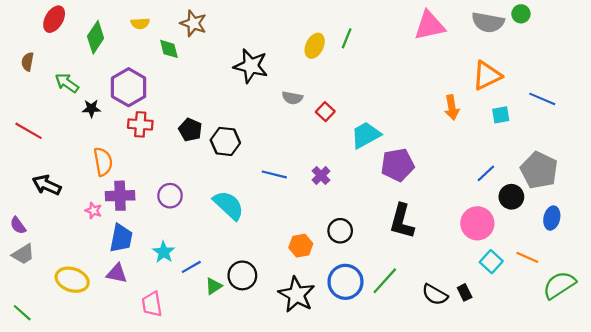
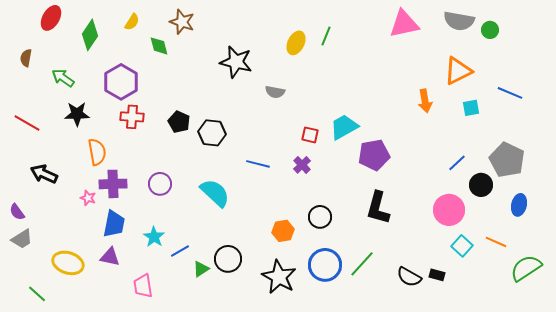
green circle: (521, 14) -> (490, 30), moved
yellow semicircle: (140, 23) -> (132, 22), turned -54
black star: (91, 108) -> (77, 114), moved, size x1.4
red square: (325, 112) -> (310, 135), moved, turned -30
black rectangle: (465, 292) -> (437, 275), turned -49
green line: (22, 313) -> (37, 294), moved

